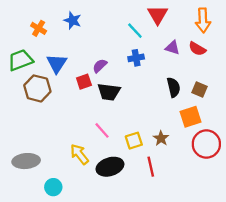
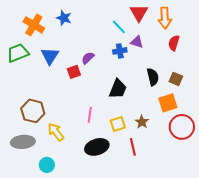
orange arrow: (203, 20) -> (165, 18), moved
orange cross: (39, 28) -> (34, 25), size x1.5
purple triangle: (172, 48) -> (137, 42), moved
red semicircle: (197, 49) -> (174, 43), turned 77
brown hexagon: (37, 88) -> (33, 111), moved
black trapezoid: (109, 92) -> (118, 89), moved, turned -75
pink line: (102, 130) -> (90, 115), turned 49
yellow arrow: (79, 154) -> (56, 132), moved

